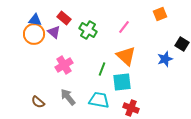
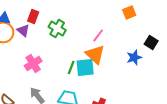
red rectangle: (64, 18) -> (33, 16), turned 72
pink line: (124, 27) -> (98, 35), moved
cyan square: (122, 82) -> (85, 67), moved

